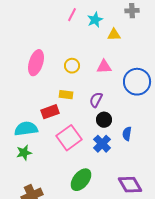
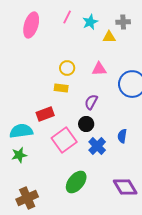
gray cross: (132, 11) -> (123, 22), moved
pink ellipse: (36, 63) -> (31, 25), moved
yellow rectangle: (66, 95) -> (61, 88), moved
black circle: (104, 120) -> (86, 124), moved

